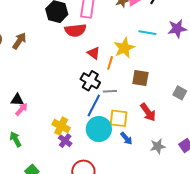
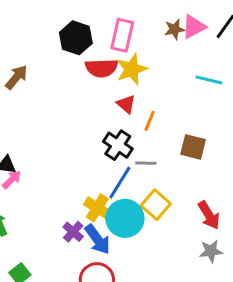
yellow star: (124, 48) -> (132, 69), moved
red arrow: (148, 112) -> (209, 215), moved
yellow square: (119, 118) -> (156, 205), turned 30
yellow cross: (61, 126) -> (97, 208), moved
blue arrow: (126, 138) -> (98, 239), moved, size x1.5

